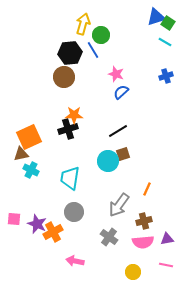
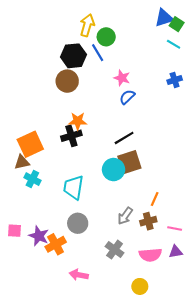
brown square: (123, 154) -> (129, 162), size x1.6
gray arrow: (119, 205) -> (125, 216), size x0.7
brown cross: (144, 221) -> (148, 221), moved
pink line: (166, 265) -> (175, 229), moved

